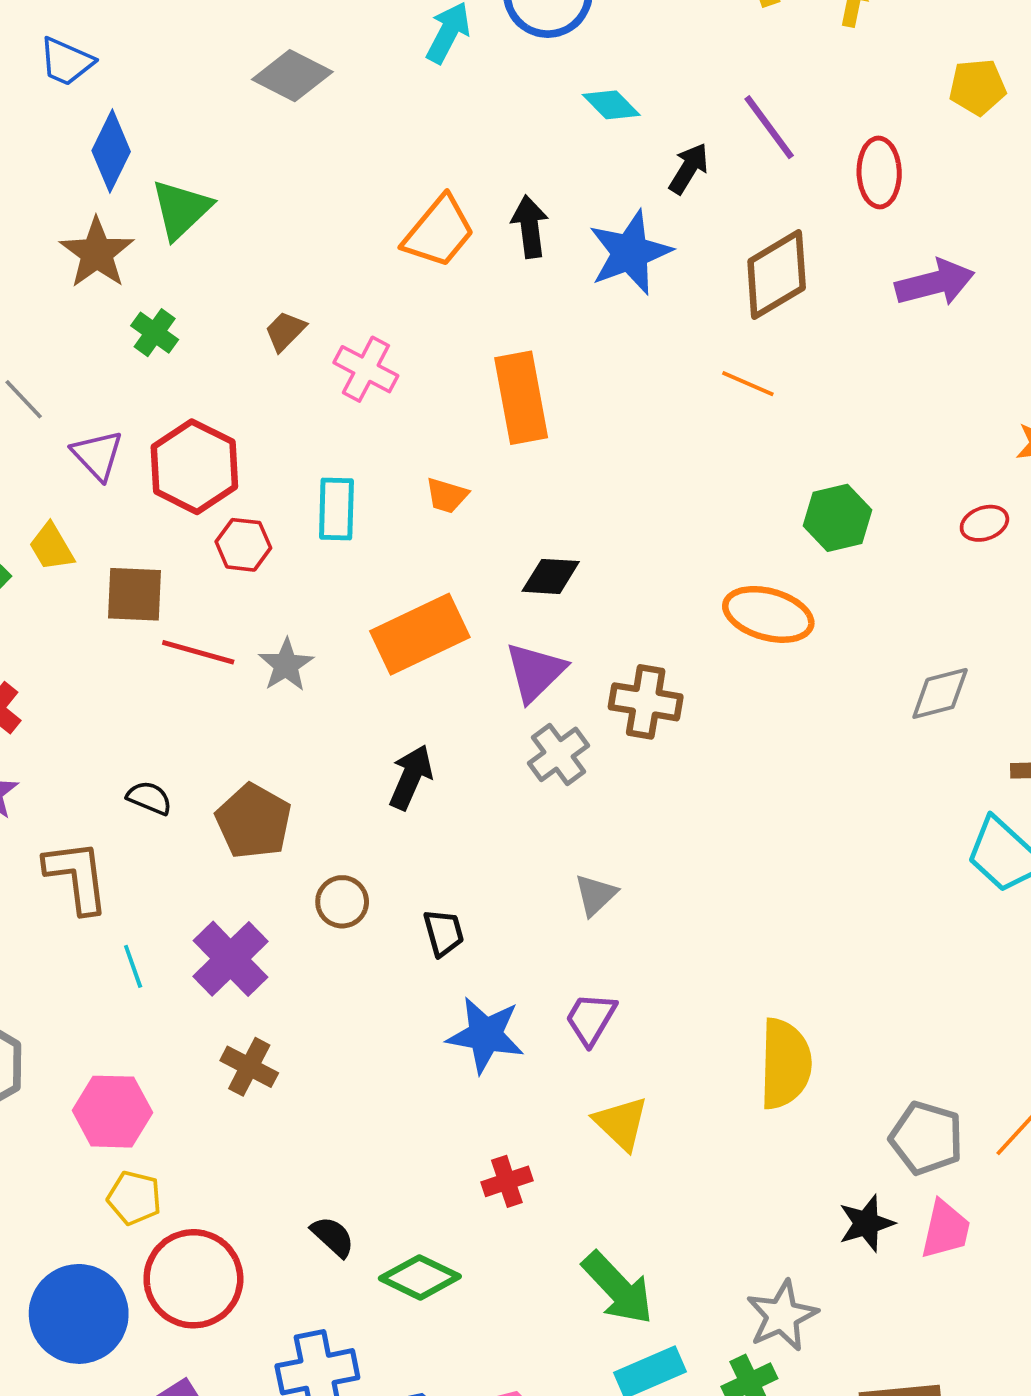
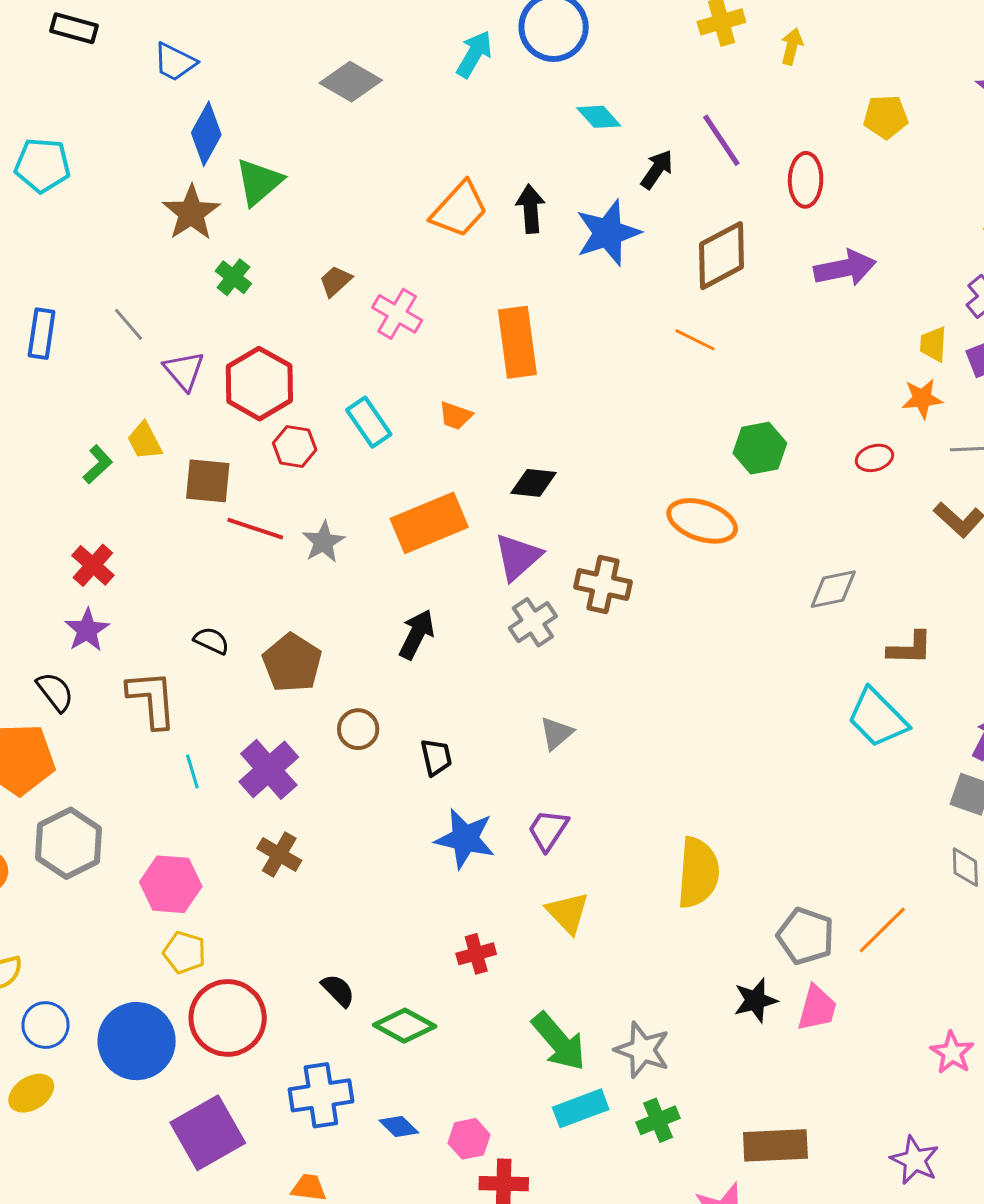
cyan rectangle: (336, 509) -> (369, 422), turned -39
gray star: (782, 1316) -> (642, 1050), moved, turned -30

